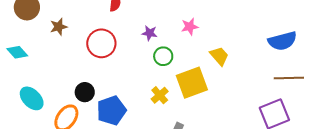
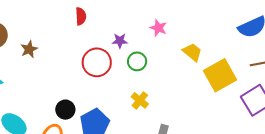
pink star: (190, 27) -> (158, 28), turned -30
red circle: (101, 43) -> (97, 62), moved
yellow square: (192, 83) -> (220, 75), moved

